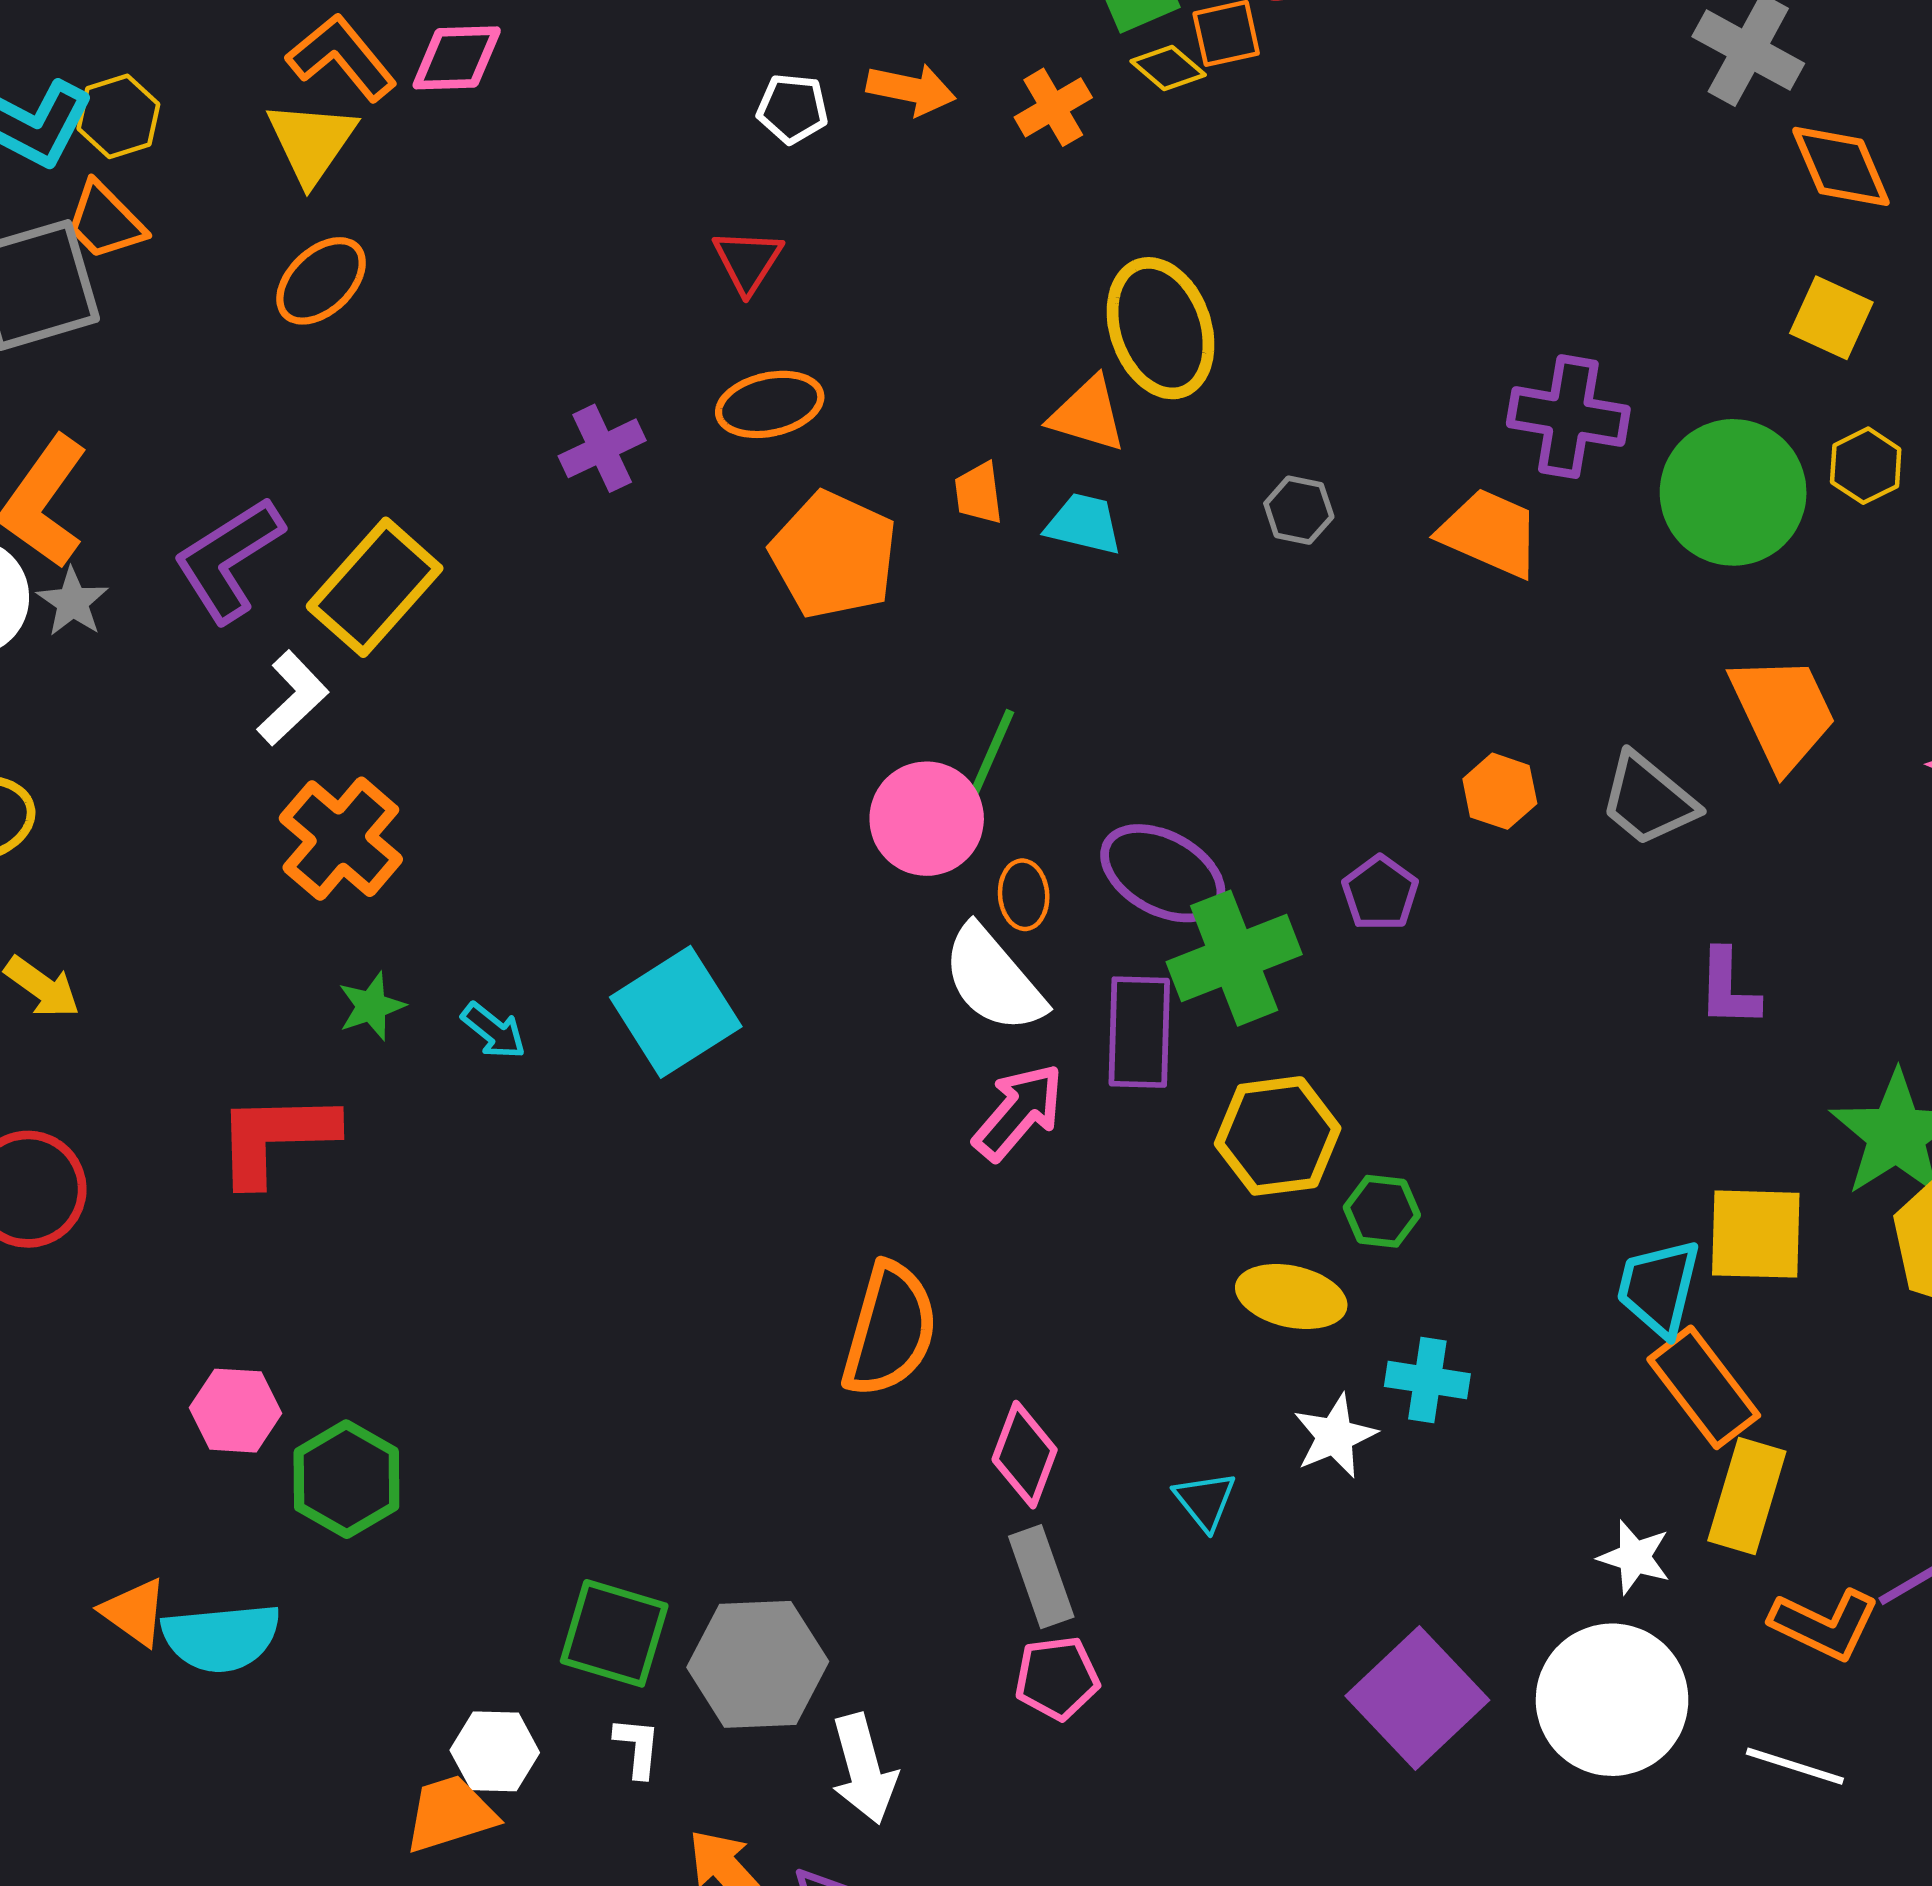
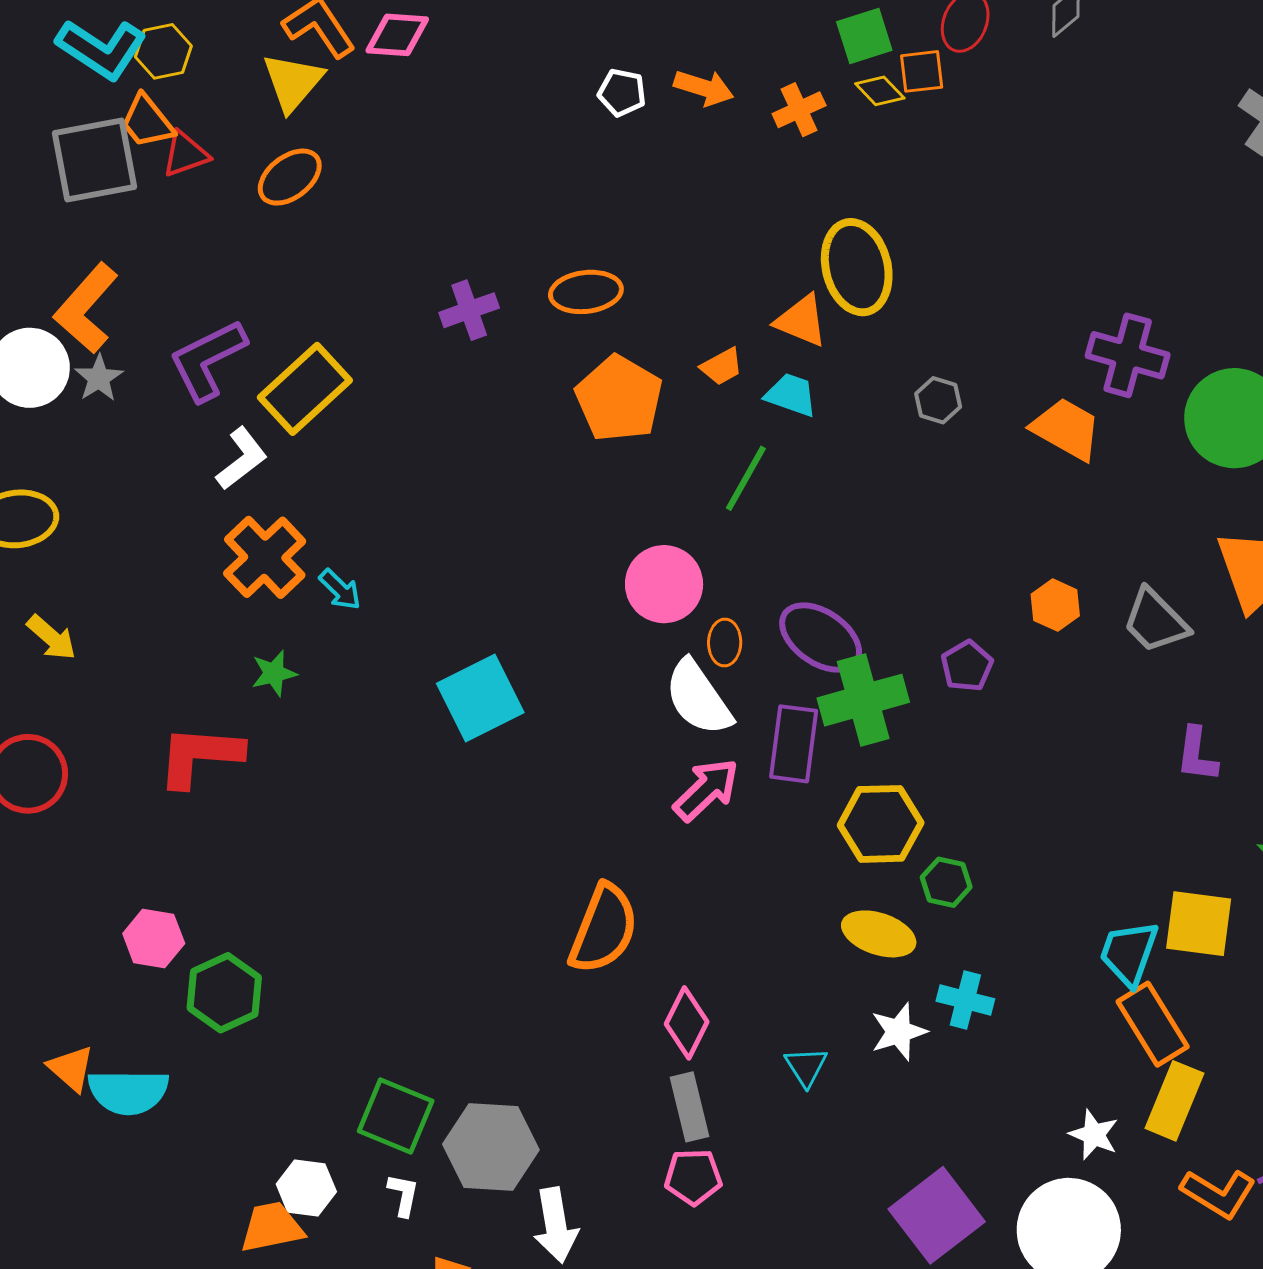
red triangle: (748, 261) -> (185, 154), moved, turned 32
orange trapezoid: (979, 493) -> (722, 367), turned -117
green line: (989, 759) -> (746, 478), moved
cyan arrow: (494, 1031) -> (340, 590), moved

